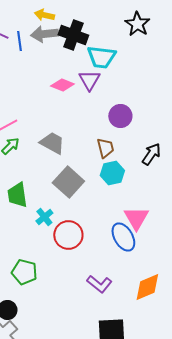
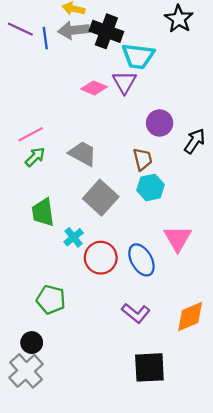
black arrow: (151, 154) -> (195, 141), moved
blue ellipse: (123, 237) -> (141, 260), moved

